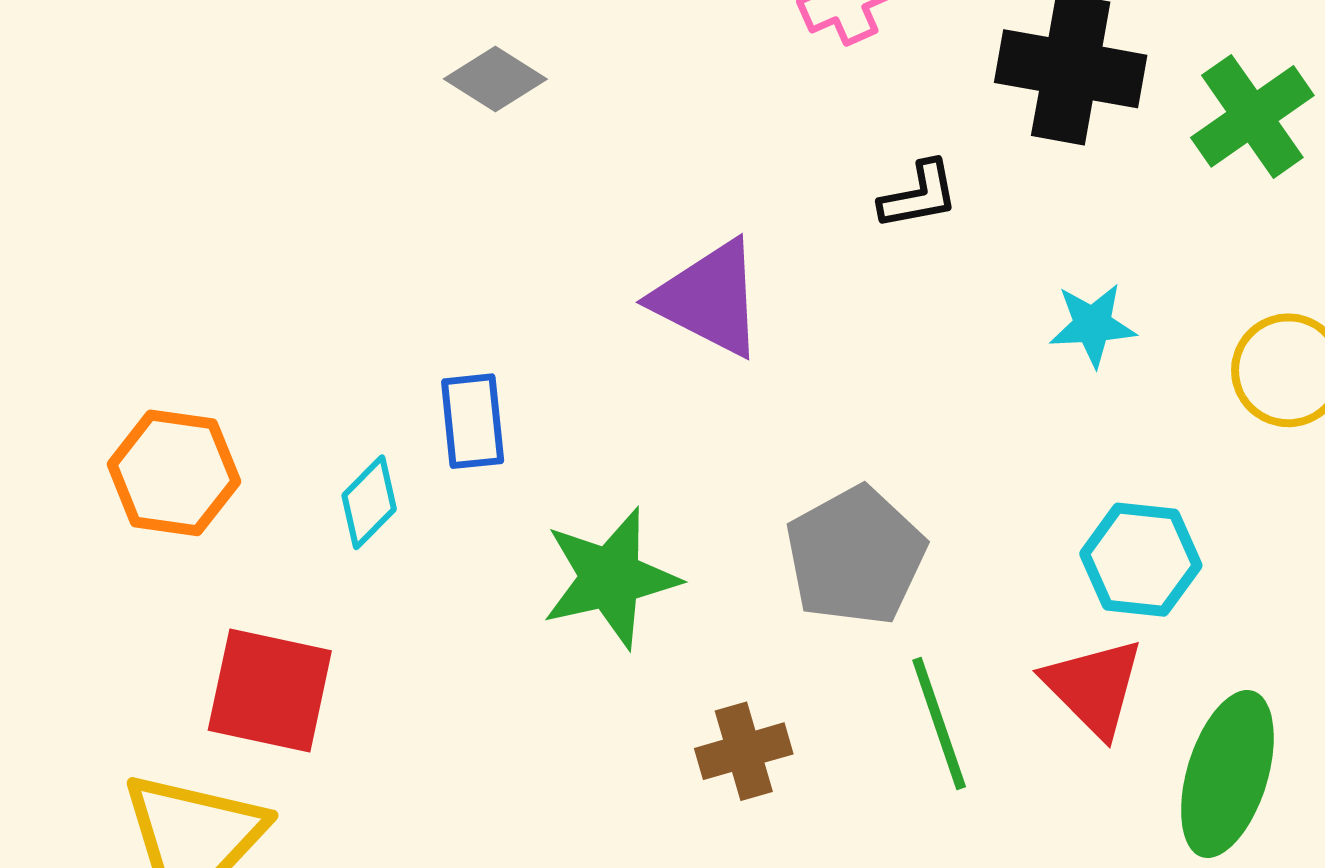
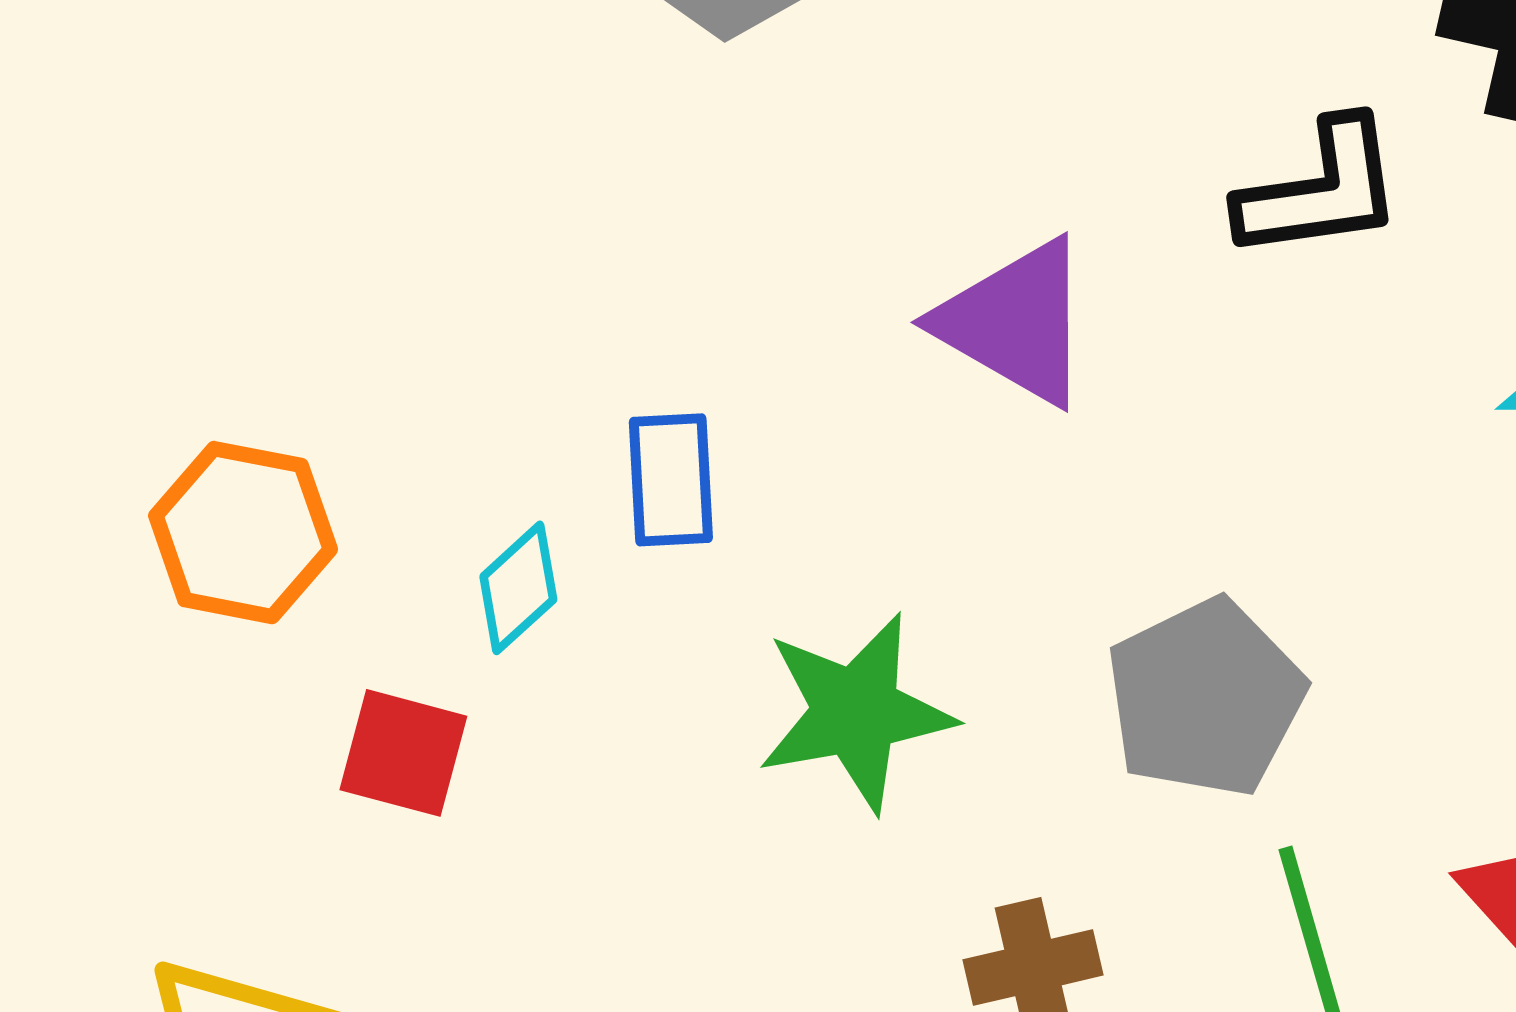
black L-shape: (919, 195) -> (1320, 190), size x1.5
red square: (270, 690) -> (403, 753), moved, size x0.7

